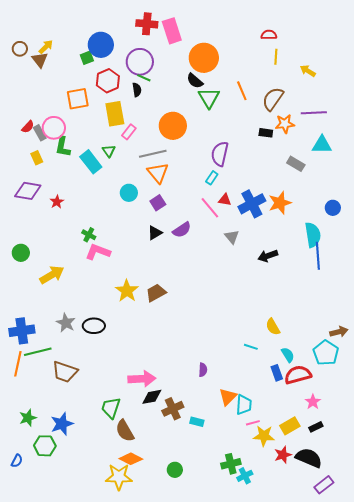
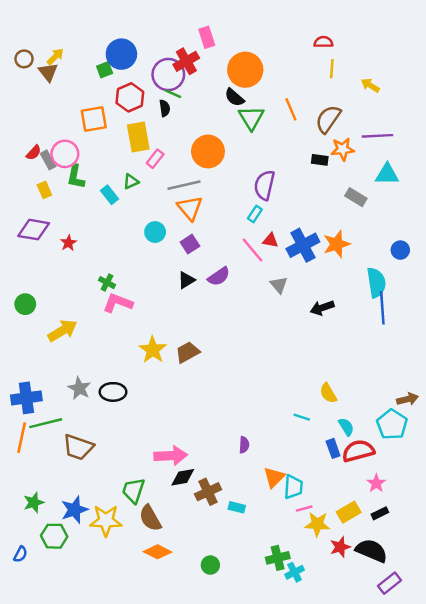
red cross: (147, 24) -> (186, 61), moved, turned -35
pink rectangle: (172, 31) -> (207, 37), size x0.7
green triangle: (109, 151) -> (131, 182), turned 40
cyan rectangle: (91, 162) -> (109, 195), size x0.7
yellow star: (119, 477) -> (106, 521), moved

